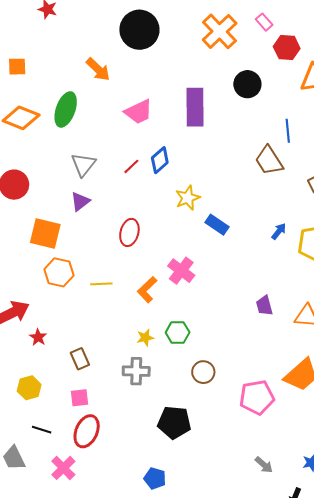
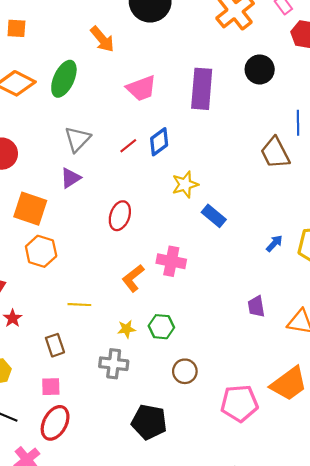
blue arrow: (279, 231) -> (274, 243), moved
pink cross: (181, 271) -> (171, 261), turned -32
yellow line: (101, 284) -> (79, 305), moved

